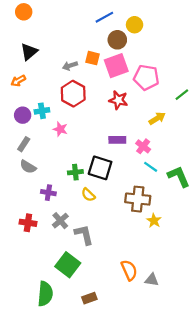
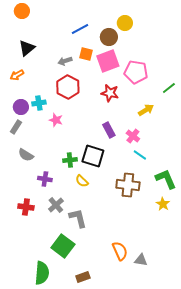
blue line: (104, 17) -> (80, 29), moved
purple rectangle: (117, 140) -> (109, 130), turned 63
gray rectangle: (24, 144) -> (16, 127), moved
green L-shape: (179, 176) -> (166, 179), moved
yellow star: (154, 221) -> (163, 204), moved

